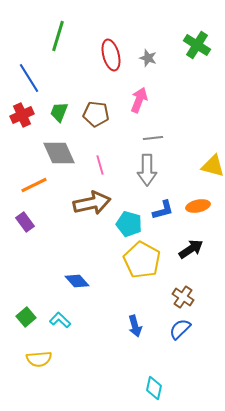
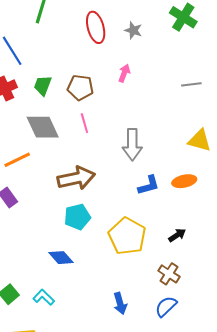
pink arrow: (139, 100) -> (124, 73), size x0.7
gray line: (153, 138) -> (191, 84), moved
pink line: (100, 165) -> (84, 123), moved
cyan pentagon: (129, 224) -> (77, 217), moved, turned -30
black arrow: (191, 249) -> (177, 235), moved, size x0.7

